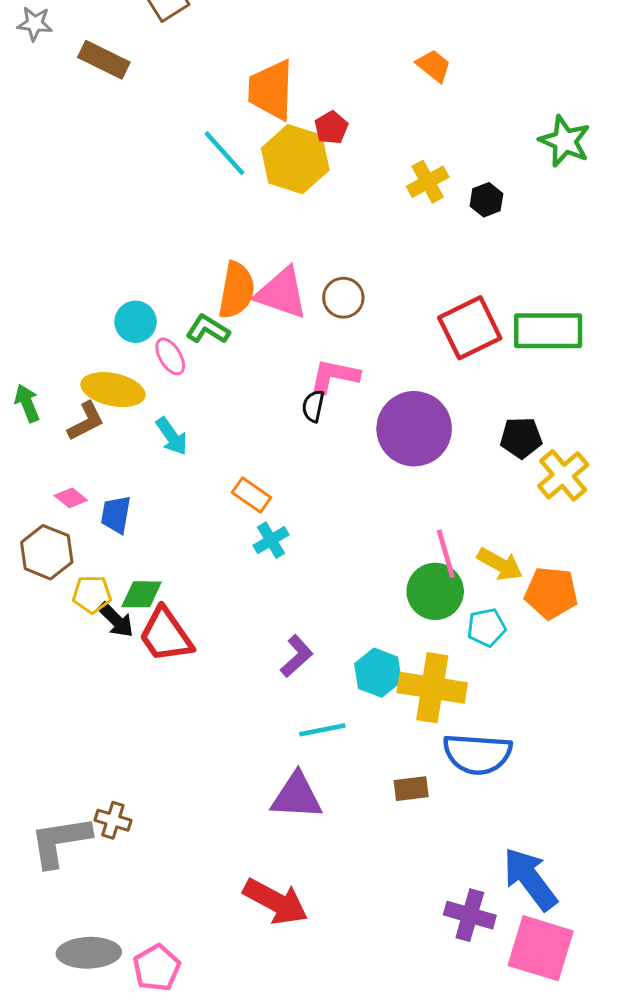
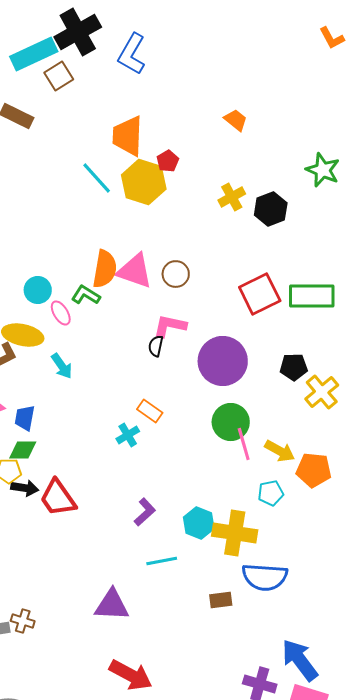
black hexagon: (486, 200) -> (271, 209), size x1.5
orange rectangle: (251, 495) -> (150, 411), moved
green circle: (435, 591) -> (231, 422), moved
green diamond: (142, 594) -> (23, 450), moved
black arrow: (116, 620) -> (25, 488), turned -36
purple triangle: (297, 796) -> (112, 605), moved

